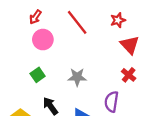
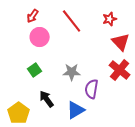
red cross: (129, 75) -> (120, 70), size x1.5
purple semicircle: (111, 102) -> (92, 89), moved

